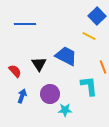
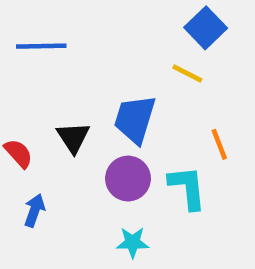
blue trapezoid: (66, 56) -> (135, 119), turned -100
purple circle: (50, 94) -> (128, 179), moved

